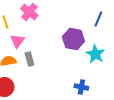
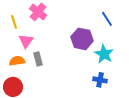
blue line: (98, 19) -> (107, 19), turned -56
blue cross: (81, 87) -> (100, 80), moved

